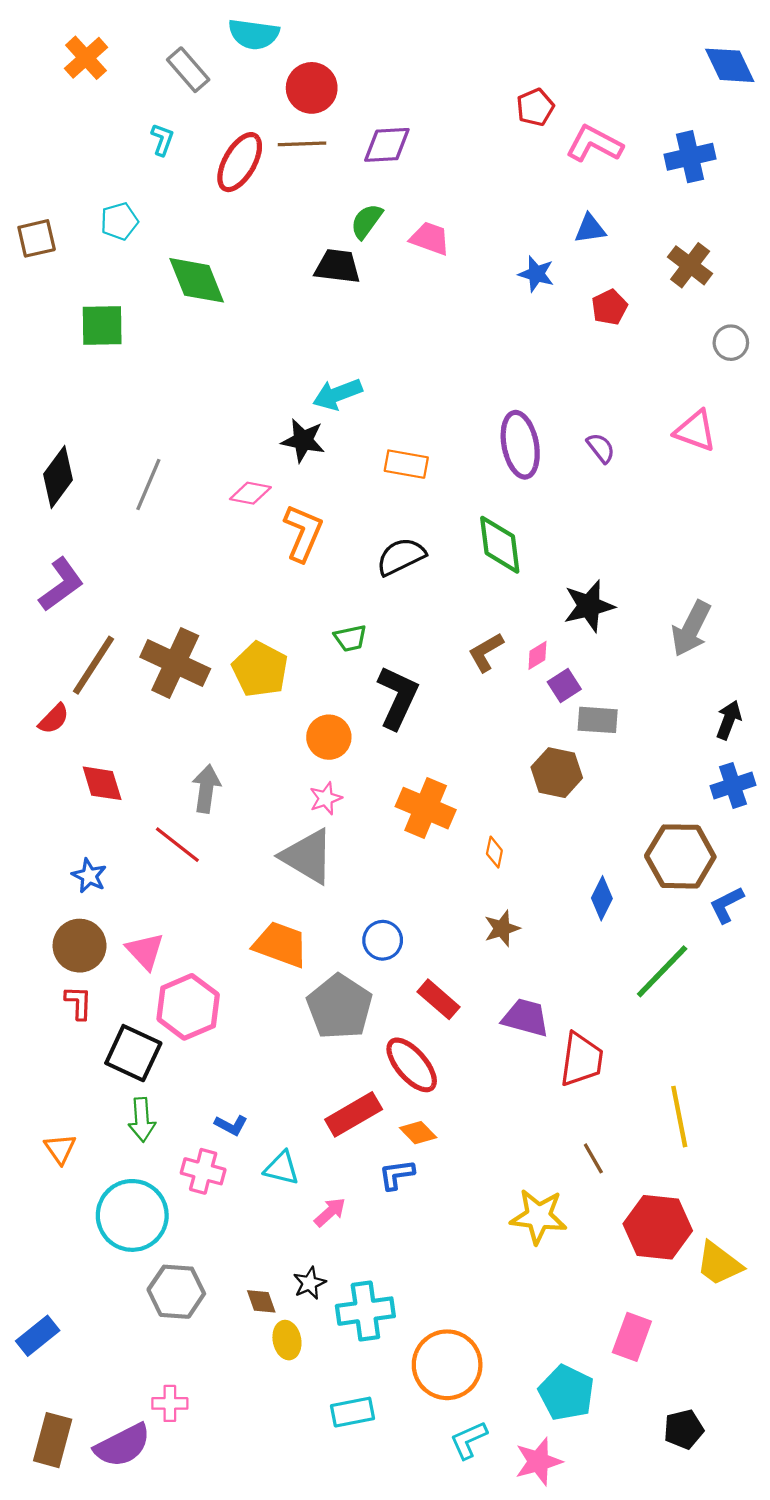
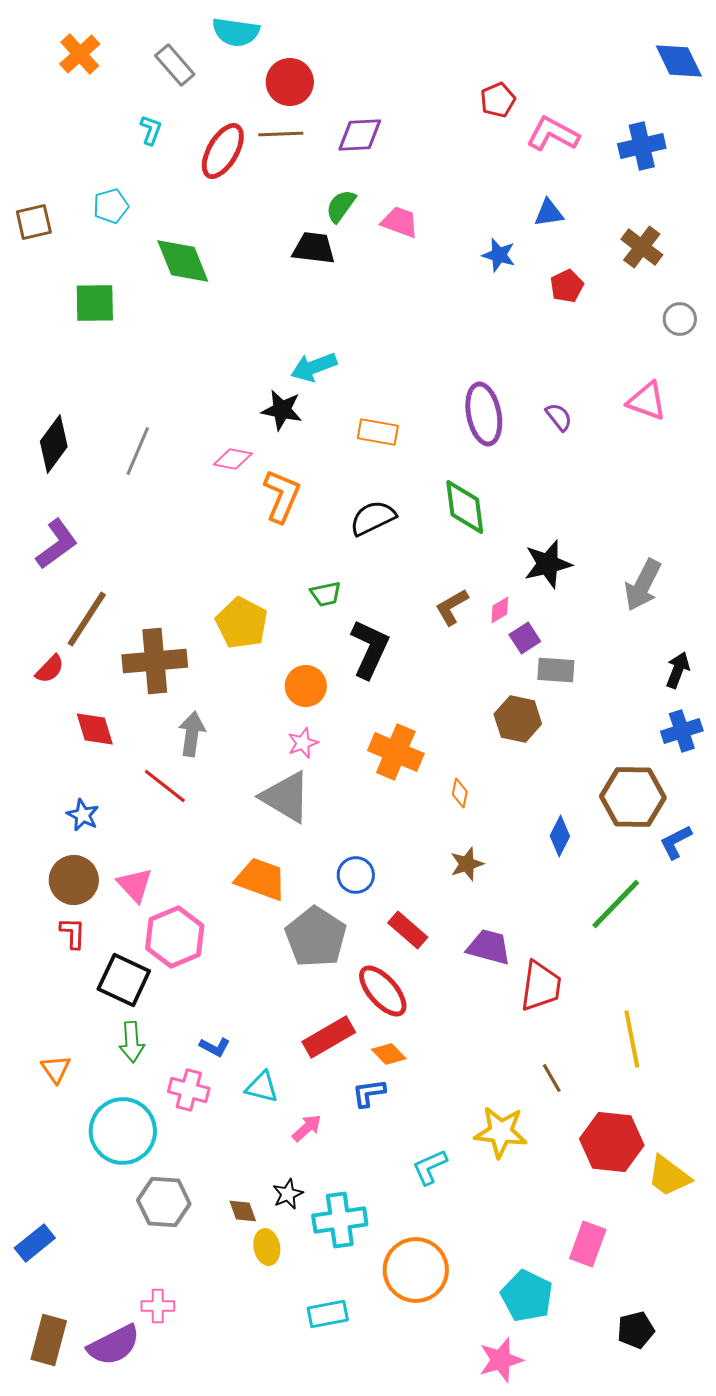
brown cross: (175, 663) -> (155, 661), moved, turned -30
cyan L-shape: (469, 1440) -> (430, 1167), moved

